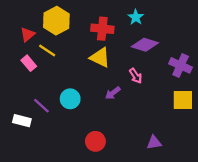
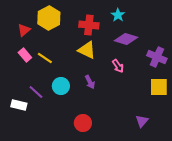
yellow line: (47, 51) -> (45, 58), moved
purple arrow: (113, 93) -> (90, 82), moved, turned -80
purple triangle: (154, 143) -> (142, 121), moved, turned -40

